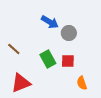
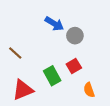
green rectangle: (48, 59) -> (52, 76), moved
red square: (68, 61) -> (74, 66), turned -32

